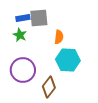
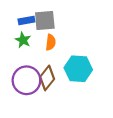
orange semicircle: (59, 37) -> (51, 42), moved
brown diamond: (49, 87) -> (47, 78), moved

